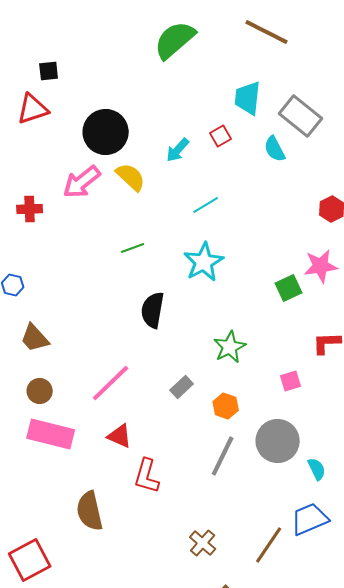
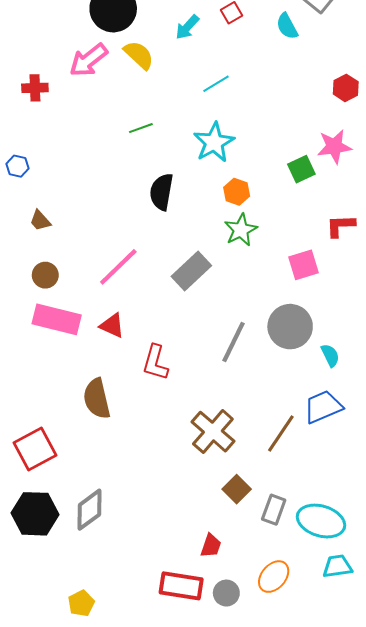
brown trapezoid: (35, 338) -> (40, 221), size x0.7
pink square: (291, 381) -> (303, 265), size x1.4
gray rectangle: (182, 387) -> (191, 271), size x1.6
orange hexagon: (226, 406) -> (237, 192), moved
red triangle: (120, 436) -> (112, 326), moved
brown cross: (203, 543) -> (213, 432), size x1.6

